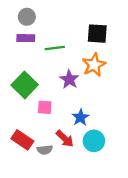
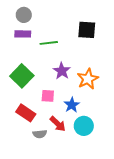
orange star: (94, 65) -> (88, 79), moved
pink square: (45, 107) -> (48, 96), moved
red rectangle: (22, 140) -> (26, 113), moved

